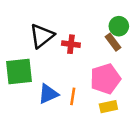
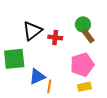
green circle: (119, 26) -> (83, 24), moved
orange line: (73, 96) -> (49, 86), moved

